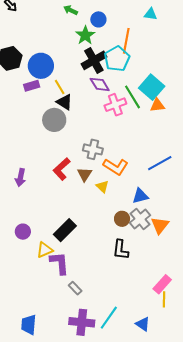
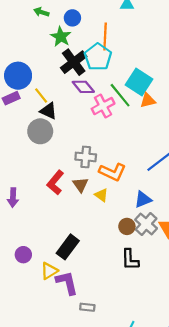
gray rectangle: (75, 288) -> (87, 307), turned -32

